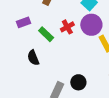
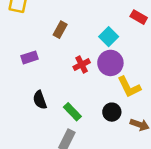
green rectangle: (46, 34) -> (72, 112), moved
black circle: (78, 82) -> (112, 112), moved

